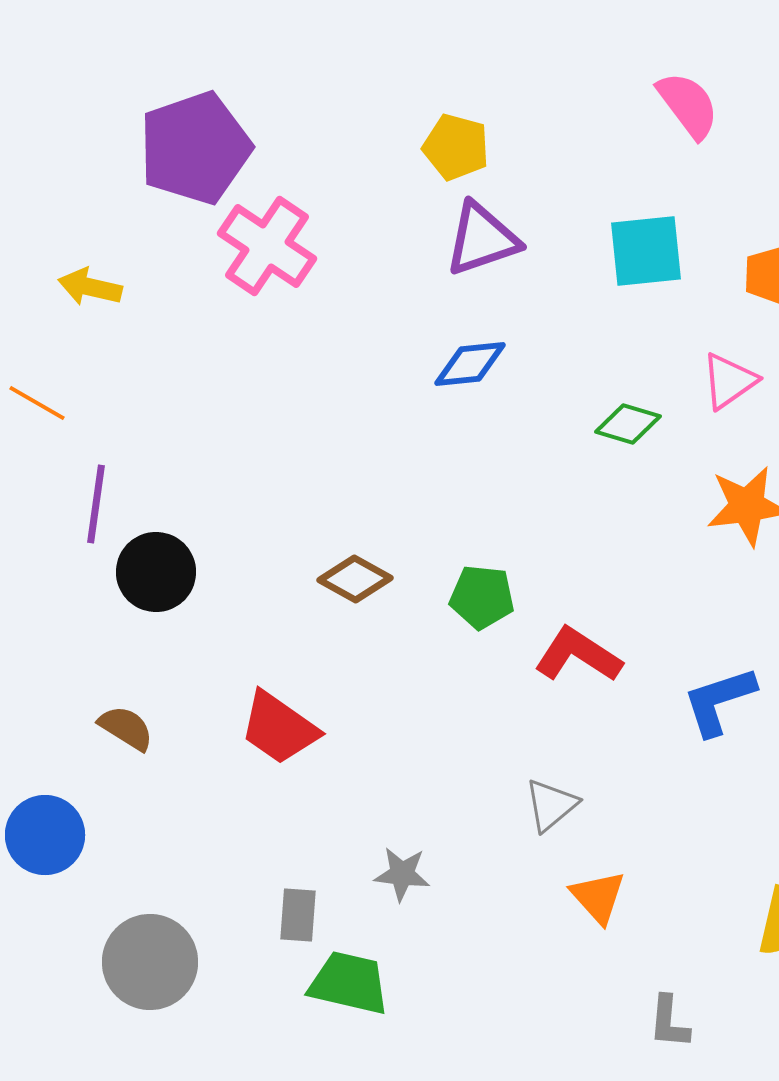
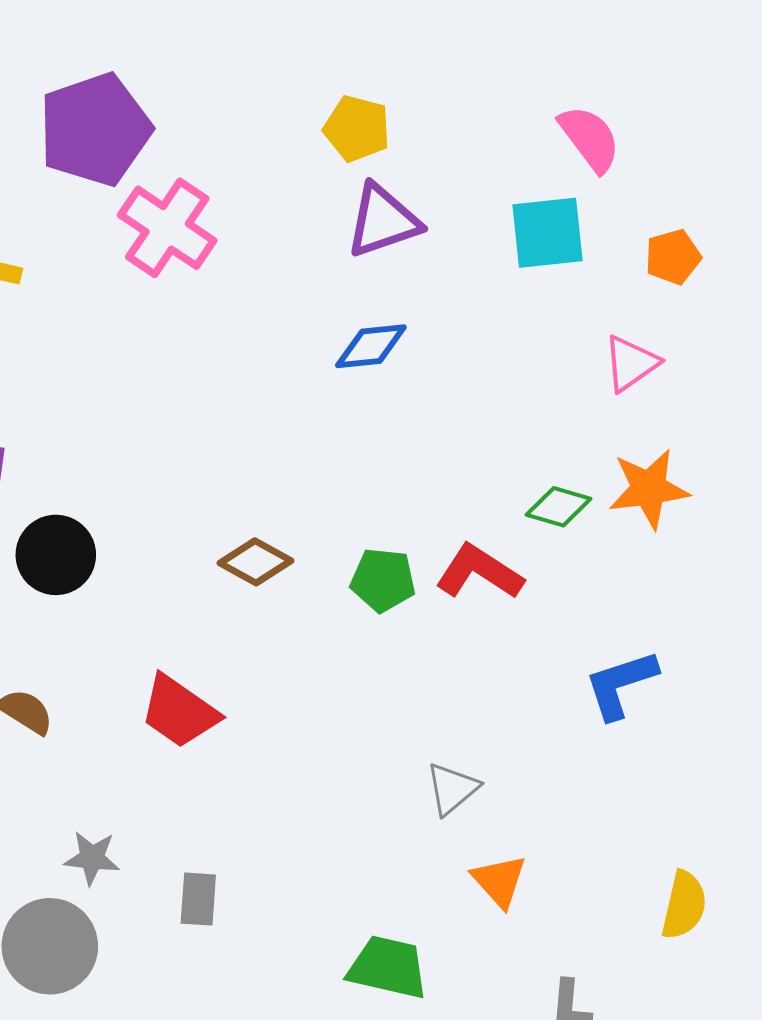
pink semicircle: (688, 105) -> (590, 139), moved
green diamond: (628, 424) -> (559, 507), moved
red L-shape: (578, 655) -> (479, 572), moved
gray star: (402, 874) -> (92, 858), moved
green trapezoid: (349, 983) -> (388, 967), moved

